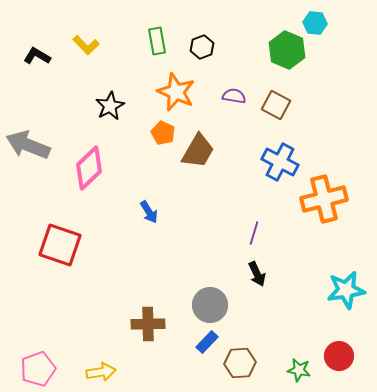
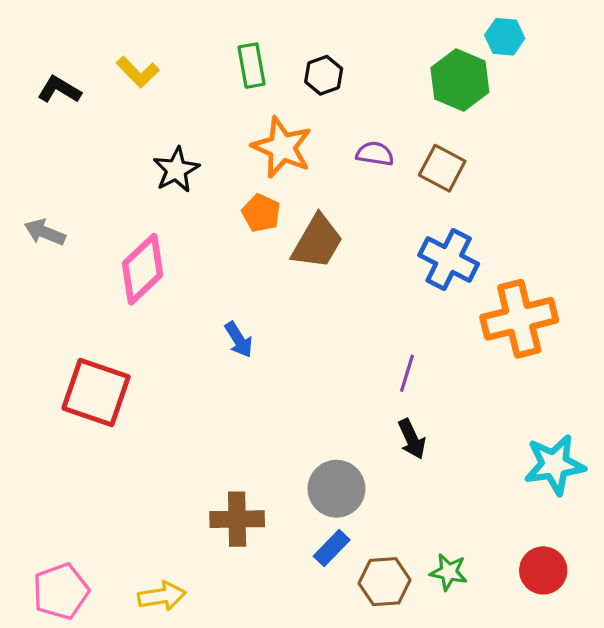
gray arrow: (28, 145) -> (45, 232), size x0.6
green star: (299, 370) -> (449, 572), moved

